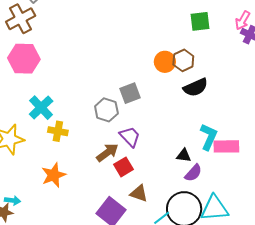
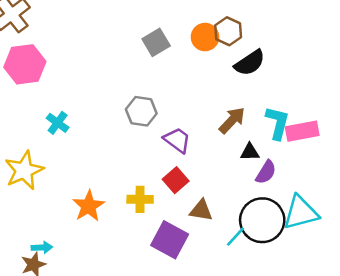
gray square: (130, 93) -> (156, 42), moved
cyan cross: (41, 108) -> (58, 123), size x0.7
yellow cross: (58, 131) -> (140, 199), moved
brown arrow: (107, 152) -> (232, 120), moved

